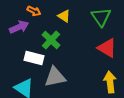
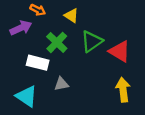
green triangle: (101, 17) -> (92, 41), moved, turned 30
gray triangle: (55, 77) -> (61, 84), size x0.6

